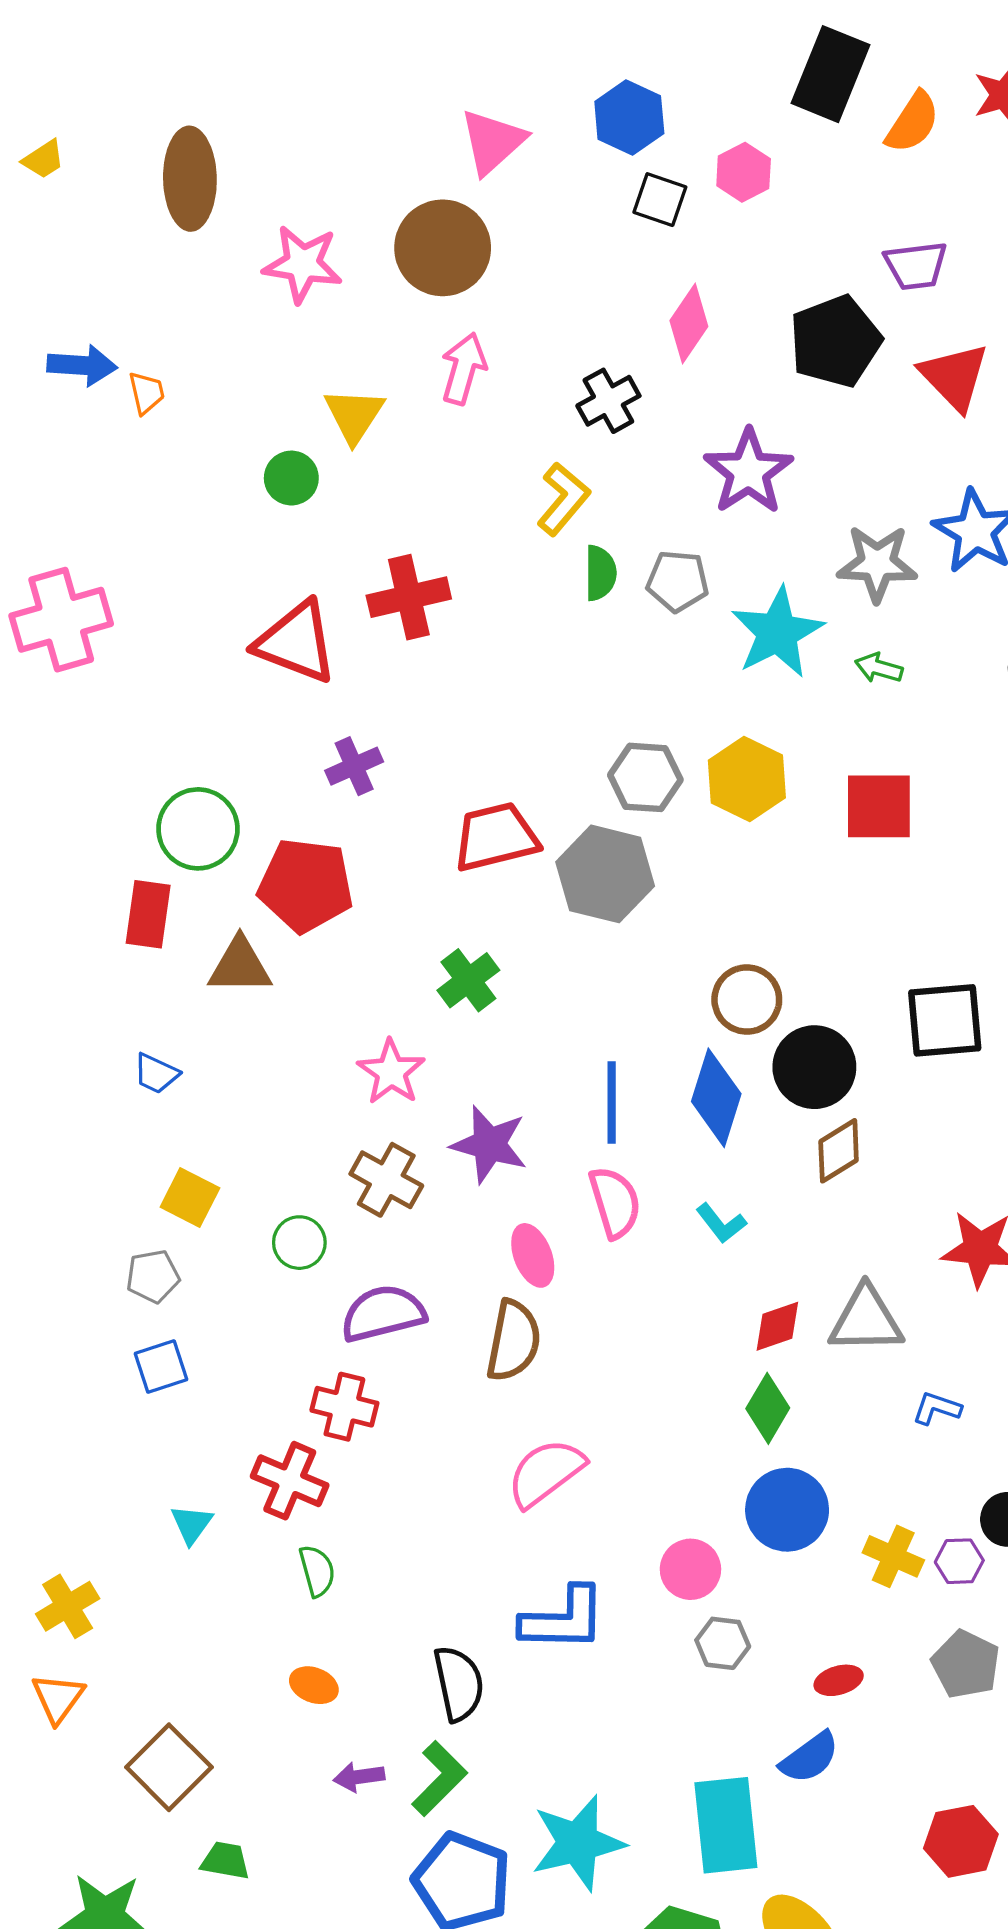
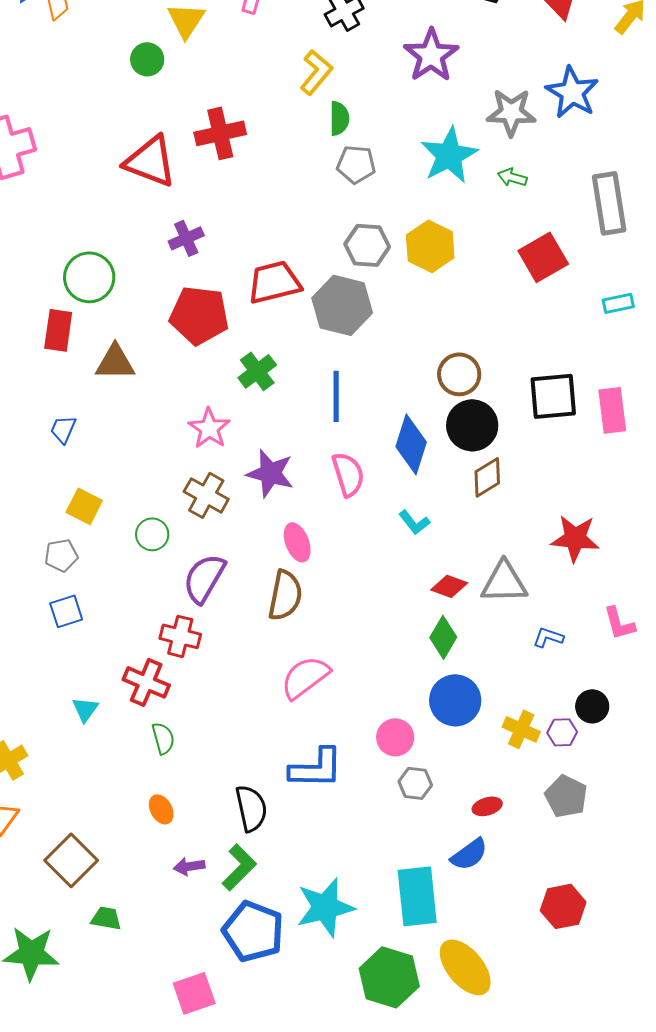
gray pentagon: (678, 581) -> (356, 164), moved
red square: (879, 806) -> (543, 257), moved, turned -30
red pentagon: (306, 885) -> (199, 315), moved
brown circle: (747, 1000) -> (459, 374), moved
blue trapezoid: (156, 1074) -> (63, 429), turned 88
blue line: (612, 1103) -> (336, 396), moved
pink semicircle: (615, 1202) -> (348, 474), moved
purple semicircle: (383, 1313) -> (204, 578), turned -46
red diamond: (777, 1326) -> (449, 586), turned 39
orange ellipse: (314, 1685) -> (161, 809), turned 40

